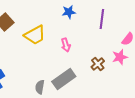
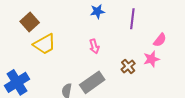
yellow trapezoid: (35, 35) -> (44, 44), moved

